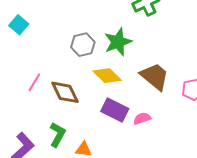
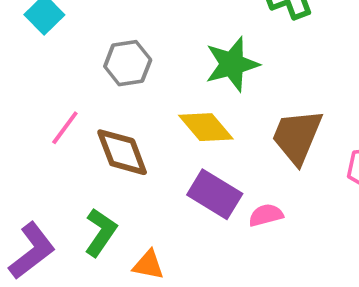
gray hexagon: (83, 45) -> (128, 63), moved
brown trapezoid: (155, 76) -> (297, 137), turned -112

